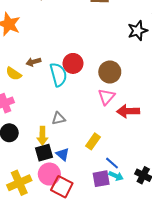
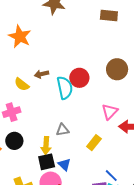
brown circle: (110, 72) -> (117, 69), moved
yellow rectangle: (93, 141) -> (94, 143), moved

